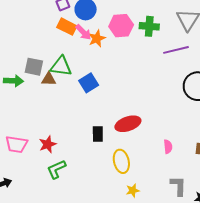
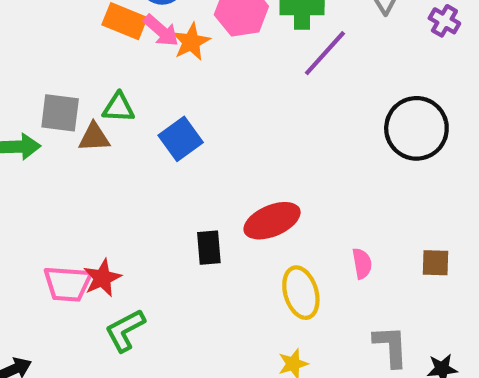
purple line: (176, 50) -> (325, 53), moved, turned -30
green triangle: (61, 66) -> (119, 108), size x0.7
pink trapezoid: (16, 144) -> (68, 284), moved
yellow ellipse: (121, 161) -> (301, 293), moved

